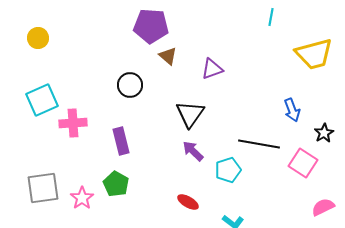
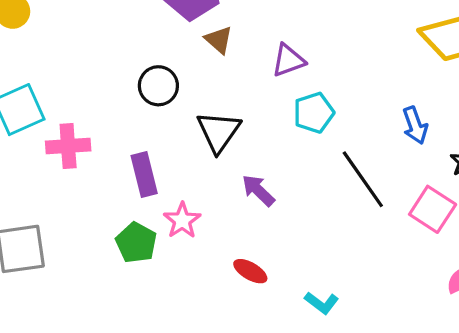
black triangle: (190, 114) -> (219, 132), moved
black line: (259, 144) -> (363, 179), turned 45
cyan pentagon: (228, 170) -> (314, 113), moved
pink star: (82, 198) -> (182, 220), moved

